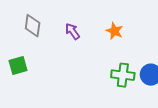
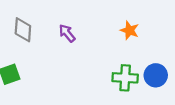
orange star: (115, 31) -> (130, 30), moved

